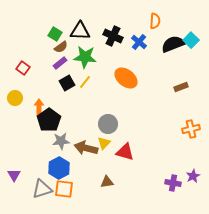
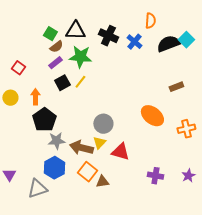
orange ellipse: (126, 78) -> (152, 116), moved
orange arrow: (39, 107) -> (35, 97), moved
purple cross: (173, 183) -> (155, 176), moved
orange square: (64, 189) -> (87, 172), moved, turned 30

